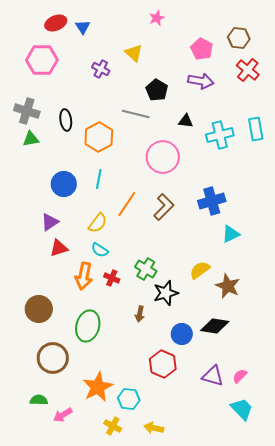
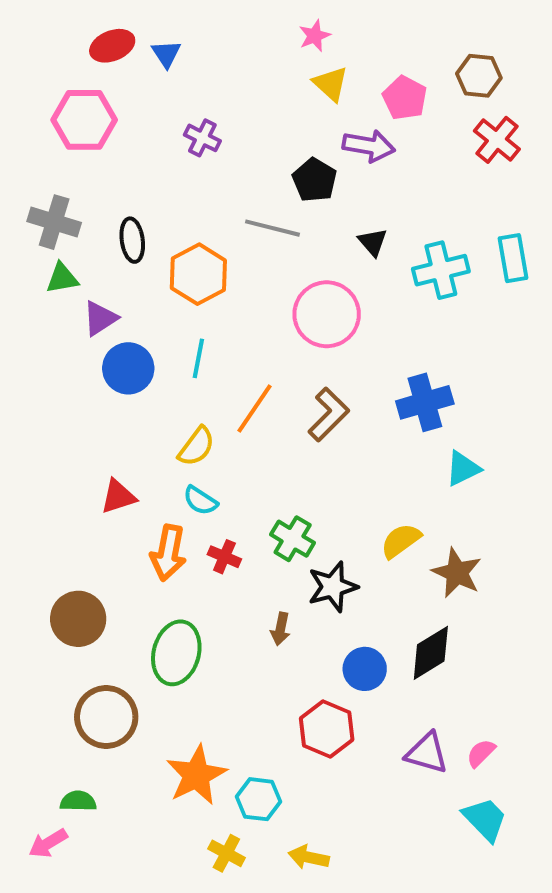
yellow triangle: (134, 53) -> (331, 84), moved
purple arrow: (201, 81) -> (369, 146), moved
black triangle: (186, 121) -> (373, 242), turned 42
purple triangle: (50, 222) -> (100, 318), moved
black diamond: (215, 326) -> (431, 653), turned -40
pink arrow: (63, 415) -> (48, 843), moved

